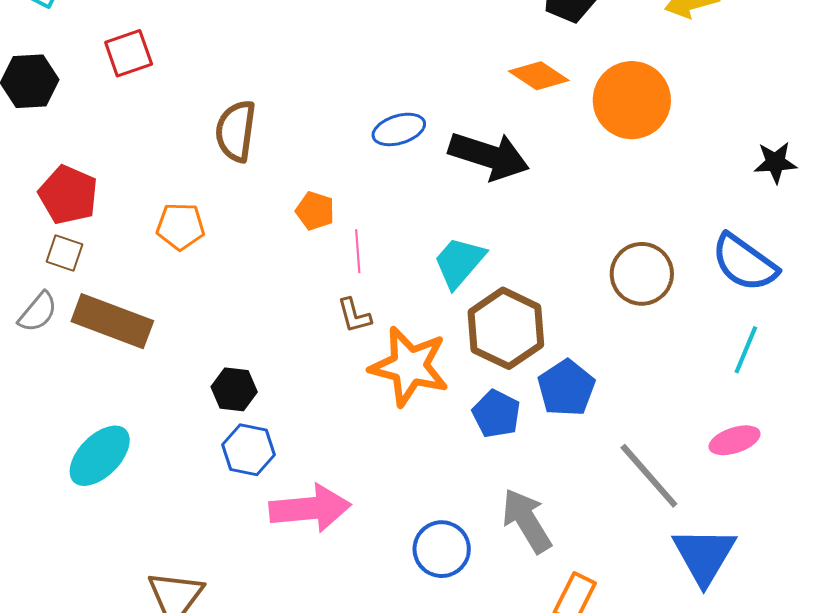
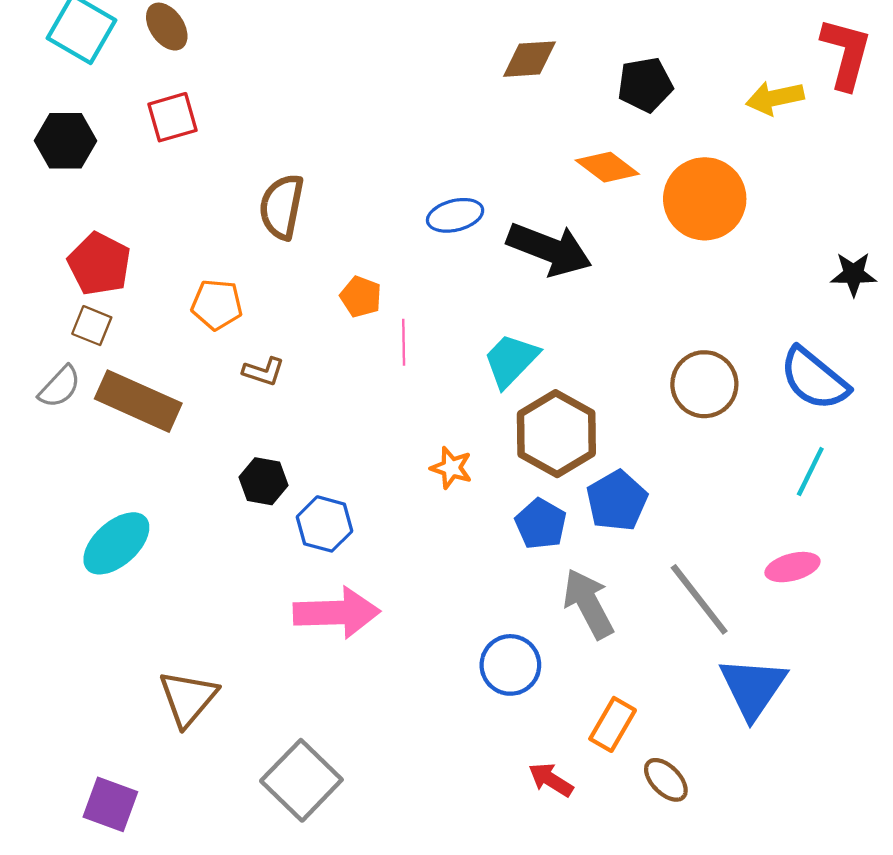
brown L-shape: (354, 315) -> (264, 371), moved, turned -60
orange star: (409, 366) -> (451, 468), size x0.5
blue hexagon: (249, 450) -> (325, 524), moved
gray arrow: (527, 521) -> (588, 604), moved
blue circle: (442, 549) -> (510, 665), moved

